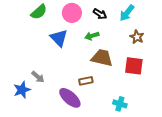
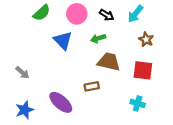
gray arrow: (38, 77) -> (22, 73), moved
blue star: (22, 90) -> (25, 110), moved
purple ellipse: (70, 98) -> (61, 102), moved
cyan cross: (120, 104) -> (138, 103), moved

